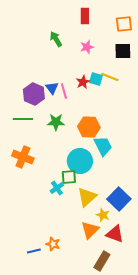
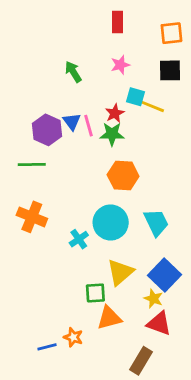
green arrow: (56, 39) -> (73, 72), moved
cyan square: (96, 79) -> (135, 97), moved
green star: (56, 122) -> (112, 134), moved
cyan trapezoid: (103, 146) -> (156, 222), moved
green square: (69, 177) -> (95, 293), moved
cyan cross: (57, 188) -> (79, 239), moved
yellow star: (103, 215) -> (153, 299), moved
orange triangle: (90, 230) -> (109, 318), moved, turned 30

